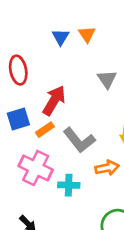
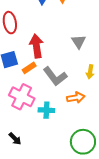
gray triangle: (107, 79) -> (79, 42), moved
red arrow: (54, 100) -> (36, 46), turned -40

